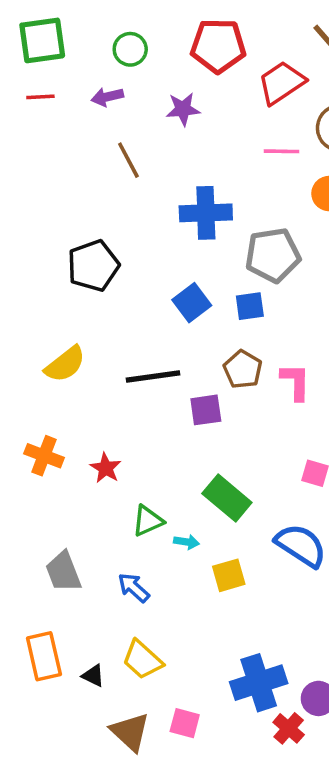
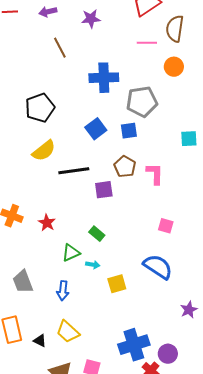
yellow semicircle: (65, 364) -> (44, 151), moved
green rectangle: (227, 498) -> (97, 234), moved, size x0.6
blue arrow: (134, 588) -> (63, 291), turned -126

